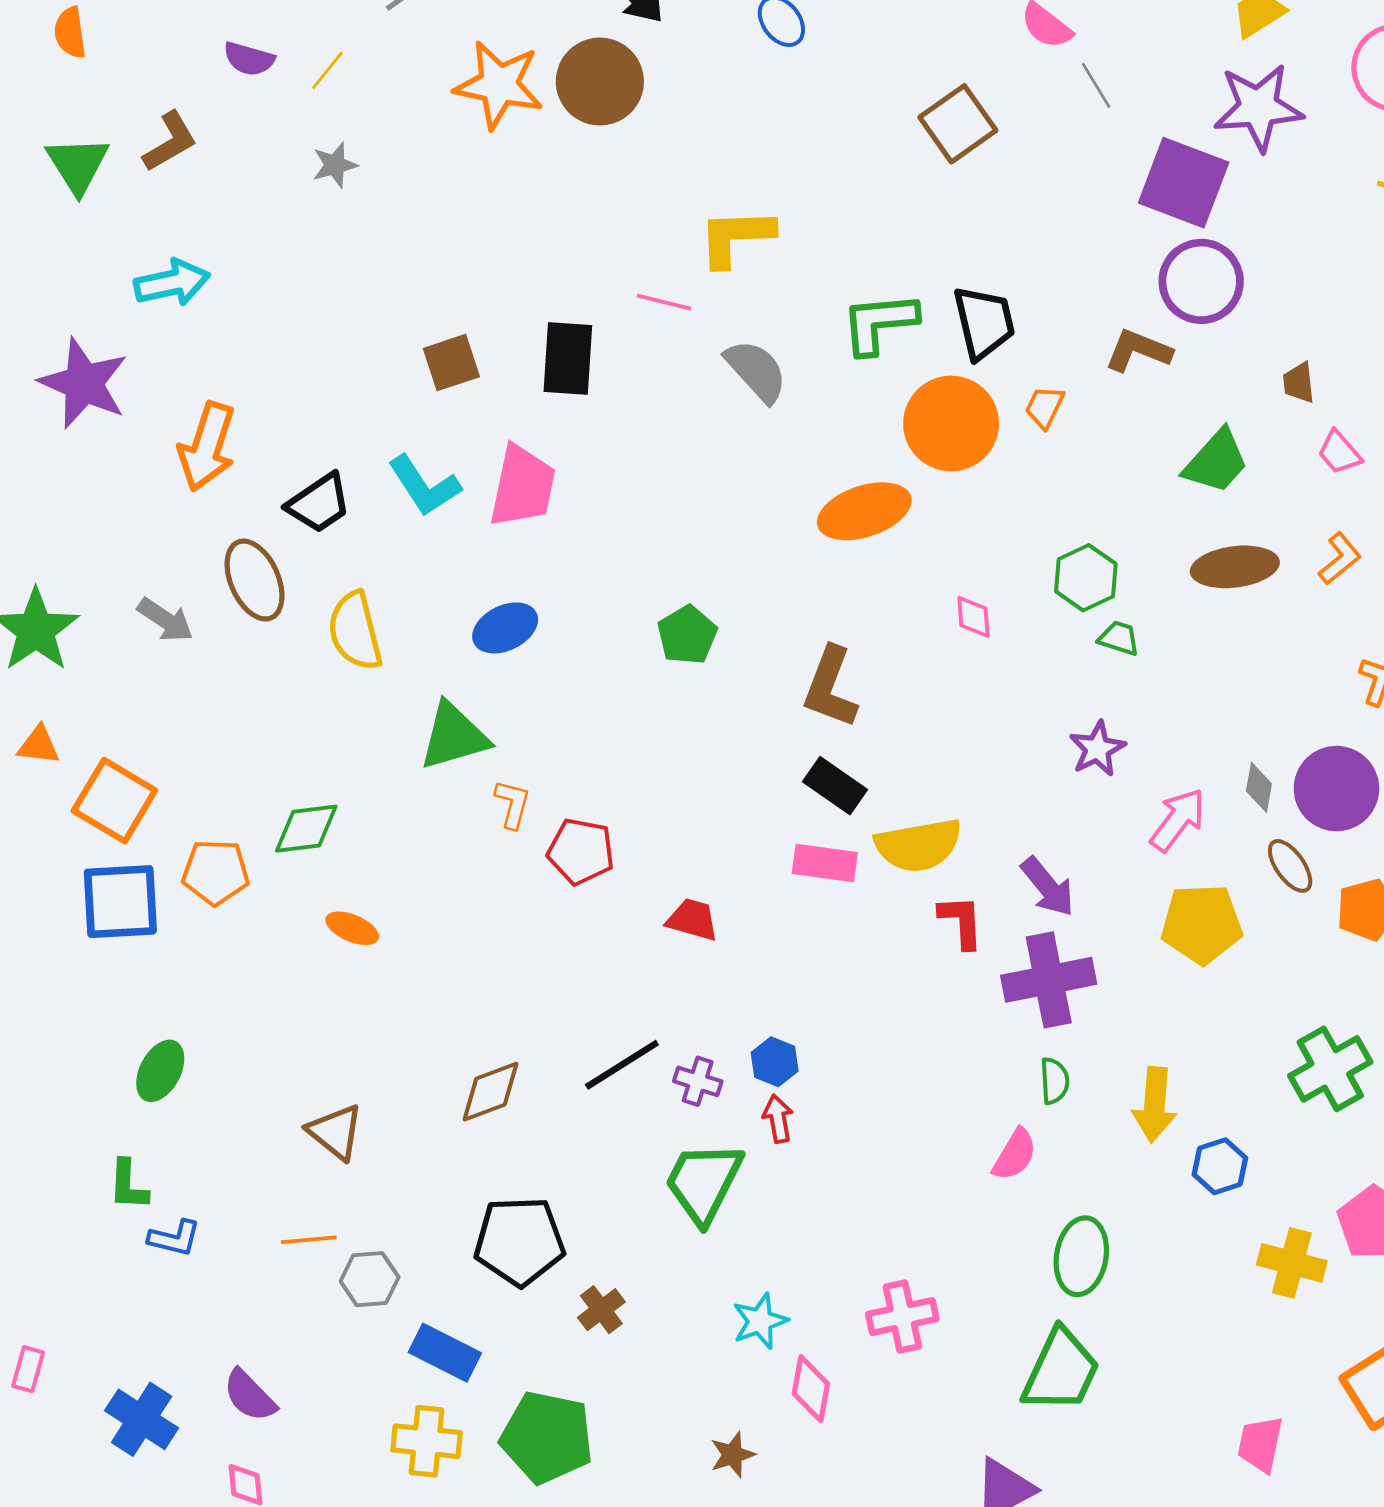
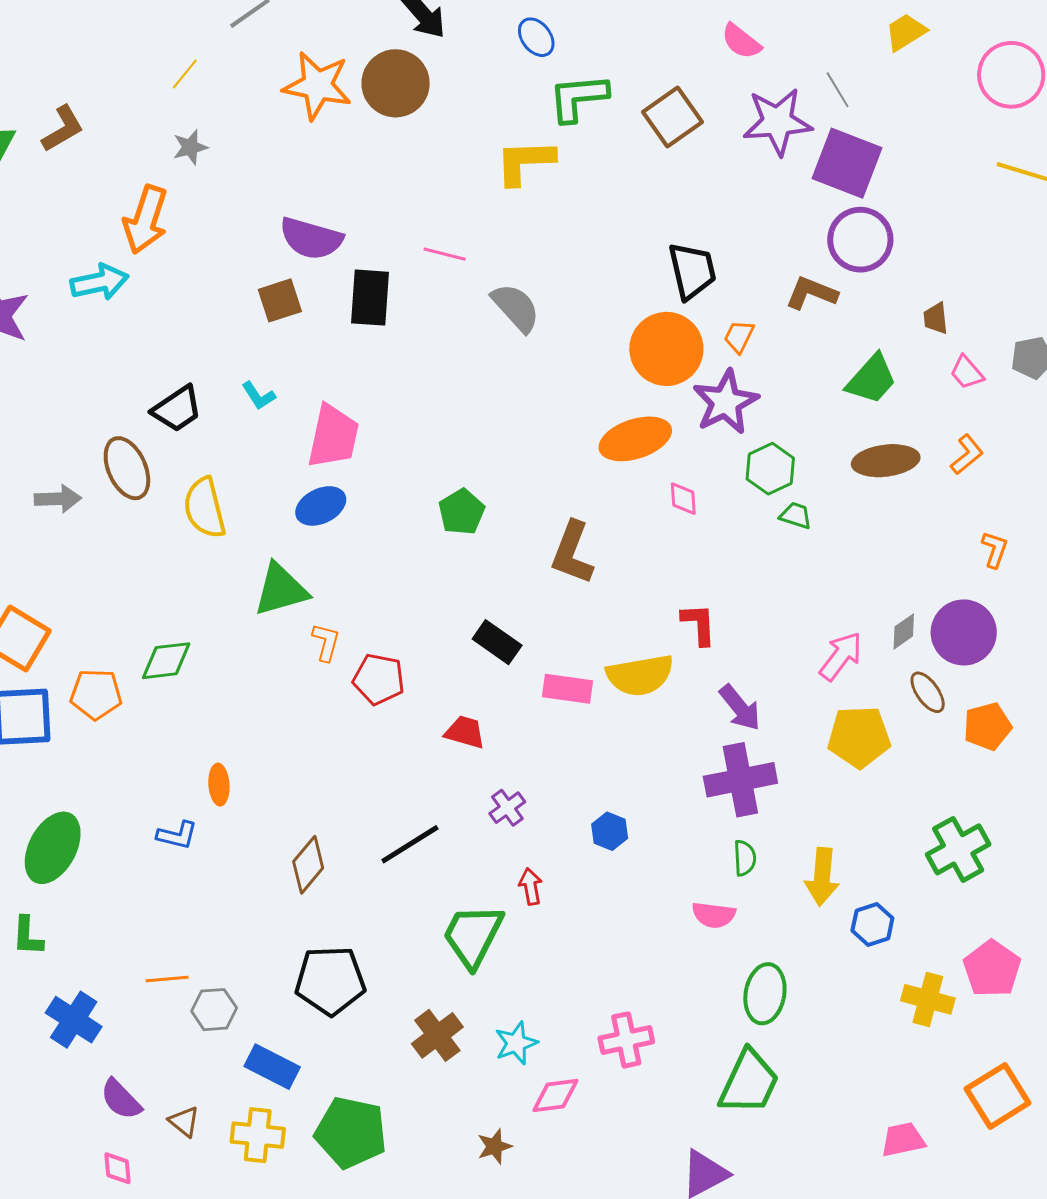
purple semicircle: (249, 59) -> (311, 238), moved, size x1.6
gray line: (1096, 85) -> (838, 90), moved
purple star: (1258, 107) -> (777, 122), moved
yellow L-shape: (736, 237) -> (525, 162), moved
cyan arrow: (172, 283) -> (99, 282), moved
green L-shape: (879, 323) -> (578, 98), moved
orange arrow: (207, 447) -> (146, 220), moved
cyan L-shape: (424, 486) -> (259, 396), size x0.6
pink trapezoid: (522, 486) -> (333, 436), moved
orange ellipse: (864, 511) -> (635, 439), moved
gray arrow: (165, 620) -> (58, 499), turned -36
purple star: (1097, 749) -> (726, 402), moved, size x1.5
black rectangle: (835, 786) -> (497, 642), moved
gray diamond: (1259, 787) -> (904, 631), turned 45
red L-shape: (961, 922) -> (699, 624), moved
orange ellipse: (352, 928) -> (219, 785), moved, turned 63
blue hexagon: (775, 1062) -> (610, 831), moved
green ellipse: (160, 1071) -> (53, 848), size x1.5
purple cross: (698, 1081) -> (507, 808), moved, turned 36
brown diamond: (491, 1092) -> (308, 865), turned -30
brown triangle: (335, 1132) -> (184, 1122), moved, size x0.7
pink semicircle: (1015, 1155) -> (714, 915), turned 66
blue L-shape: (174, 1238) -> (177, 835), moved
brown cross: (601, 1310) -> (437, 1035), moved, size x1.4
pink diamond: (811, 1389) -> (555, 1096), turned 72
blue cross: (142, 1419) -> (74, 1020), moved
pink trapezoid: (1260, 1444) -> (903, 1140), turned 66

